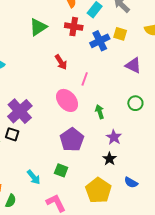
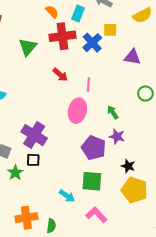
red cross: (74, 27) -> (62, 36), size x1.4
pink ellipse: (67, 100) -> (77, 111), turned 70
purple star: (114, 137) -> (117, 137), moved
black star: (109, 159) -> (128, 166), moved
green square: (61, 170) -> (92, 181), size x1.5

